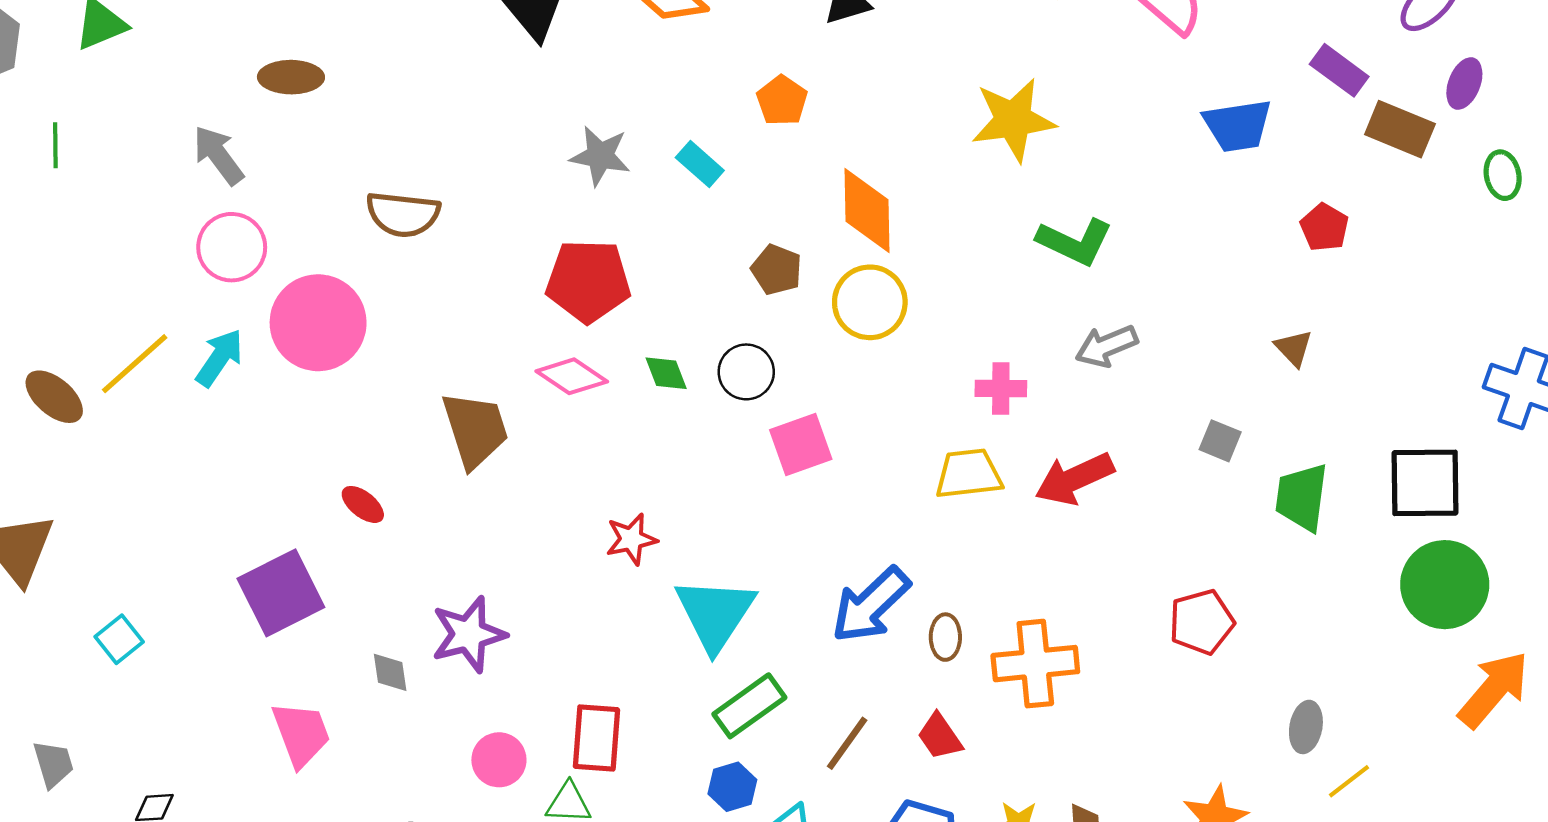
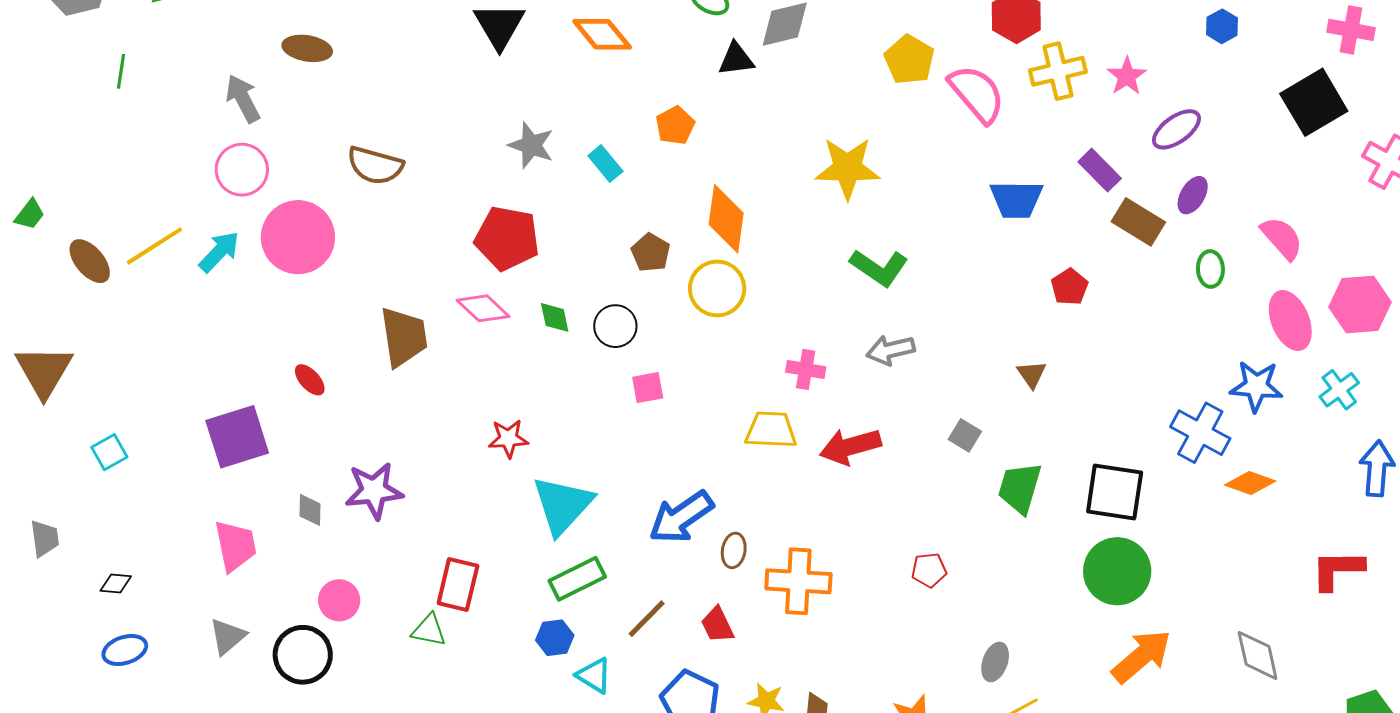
pink square: (801, 445) -> (648, 388), size x0.7
red pentagon: (1202, 622) -> (929, 570), size x0.7
pink circle: (499, 760) -> (339, 600), moved

